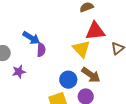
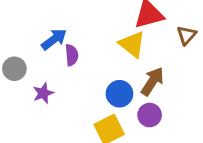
blue arrow: (31, 38) -> (54, 39), turned -60
brown arrow: (91, 75) -> (152, 81), turned -84

